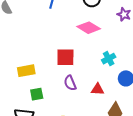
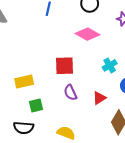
red triangle: (98, 89) -> (99, 98), turned -32

